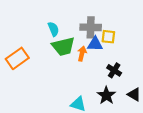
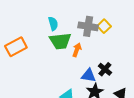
yellow square: (108, 37) -> (104, 26), moved, turned 32
blue triangle: (95, 44) -> (89, 75), moved

